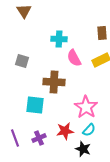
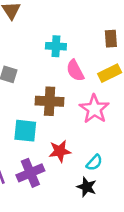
pink star: (86, 107) -> (94, 109), moved
red star: (65, 131) -> (60, 151), moved
purple cross: (39, 138) -> (30, 173), size x1.5

